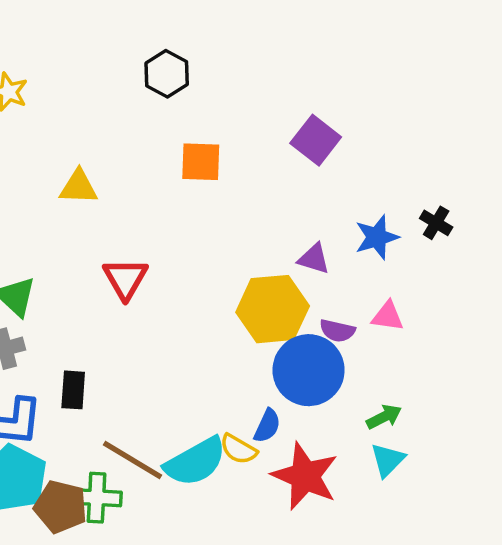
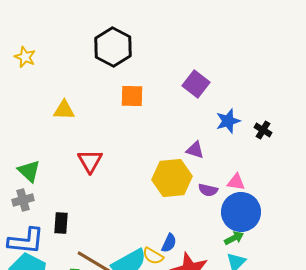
black hexagon: (167, 74) -> (113, 47), size x1.5
blue star: (377, 237) -> (228, 121), moved
blue circle: (309, 370) -> (241, 212), moved

